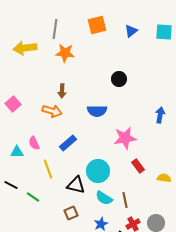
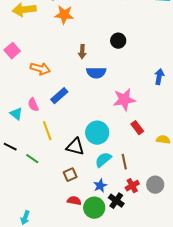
brown arrow: (62, 91) -> (82, 52), moved
pink square: (13, 104) -> (12, 51), moved
orange arrow: (52, 111) -> (40, 69), moved
blue rectangle: (68, 143) -> (59, 96), moved
cyan triangle: (17, 152) -> (16, 114), turned 40
cyan semicircle: (104, 198) -> (103, 160), turned 108

